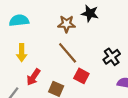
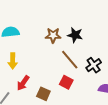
black star: (90, 13) -> (75, 35), moved
brown line: (68, 53) -> (70, 60), moved

